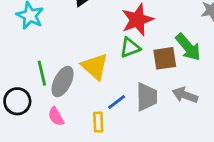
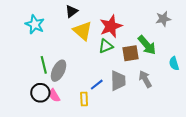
yellow triangle: (95, 67) -> (83, 31), moved
gray arrow: (185, 95) -> (145, 79), turned 42
black circle: (17, 101) -> (40, 93), moved

